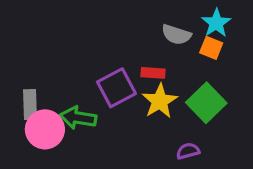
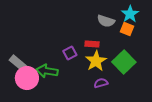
purple square: (116, 88) -> (70, 53), size x0.6
gray rectangle: (30, 104) -> (18, 63), turned -48
purple semicircle: (188, 151) -> (101, 83), moved

